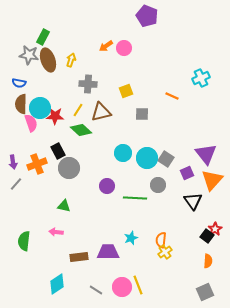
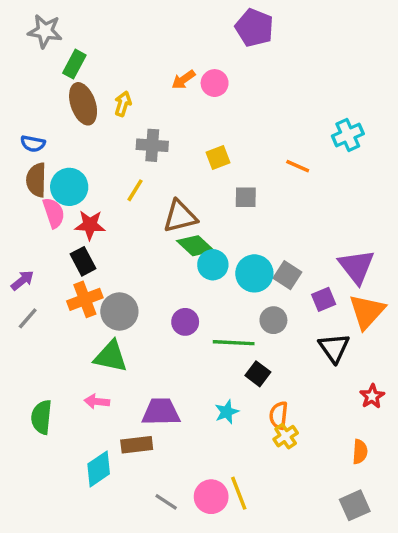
gray star: (29, 55) -> (45, 31), moved
brown triangle: (101, 112) -> (180, 216), moved
red star: (55, 116) -> (90, 225), moved
green diamond: (81, 130) -> (196, 246), moved
black rectangle: (58, 151) -> (83, 261), moved
purple arrow: (13, 162) -> (22, 280), turned -120
orange cross: (37, 164) -> (85, 299), moved
gray circle: (69, 168) -> (119, 311), moved
green triangle: (64, 206) -> (111, 356), size x1.5
black square: (207, 236) -> (258, 374), moved
purple trapezoid: (108, 252) -> (161, 412), moved
cyan diamond: (57, 284) -> (99, 469), moved

